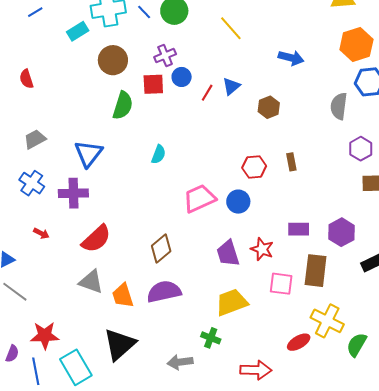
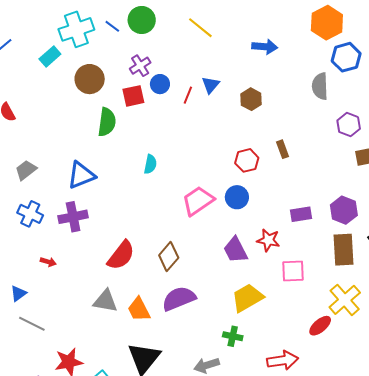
blue triangle: (88, 154) -> (81, 175), turned 40
red semicircle: (96, 239) -> (121, 255), moved
brown rectangle: (316, 271) -> (343, 250), moved
yellow cross: (327, 321) -> (345, 300), turned 32

